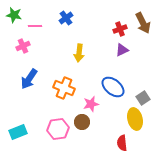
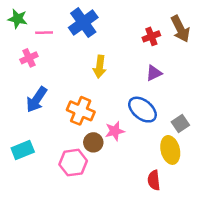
blue cross: (66, 18) -> (83, 23), size x1.6
purple triangle: (122, 50) -> (154, 73), moved
brown circle: (82, 122) -> (93, 142), moved
cyan rectangle: (18, 132) -> (23, 150), moved

